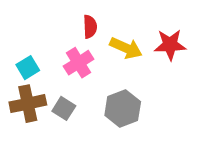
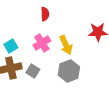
red semicircle: (90, 27) -> (45, 14), moved
yellow arrow: (126, 48) -> (66, 45), moved, turned 42

